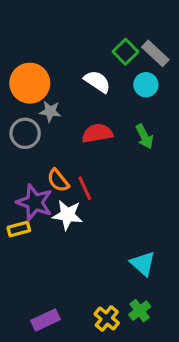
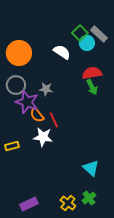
cyan circle: (146, 85) -> (87, 43), moved
gray star: (50, 111) -> (46, 89), moved
red semicircle: (97, 133) -> (92, 73), moved
purple star: (35, 202) -> (27, 102), moved

